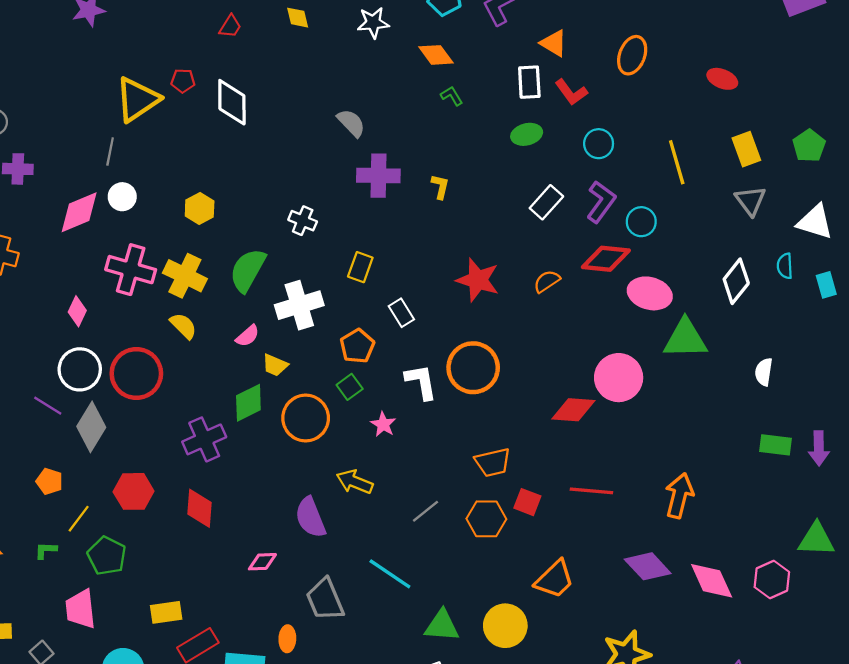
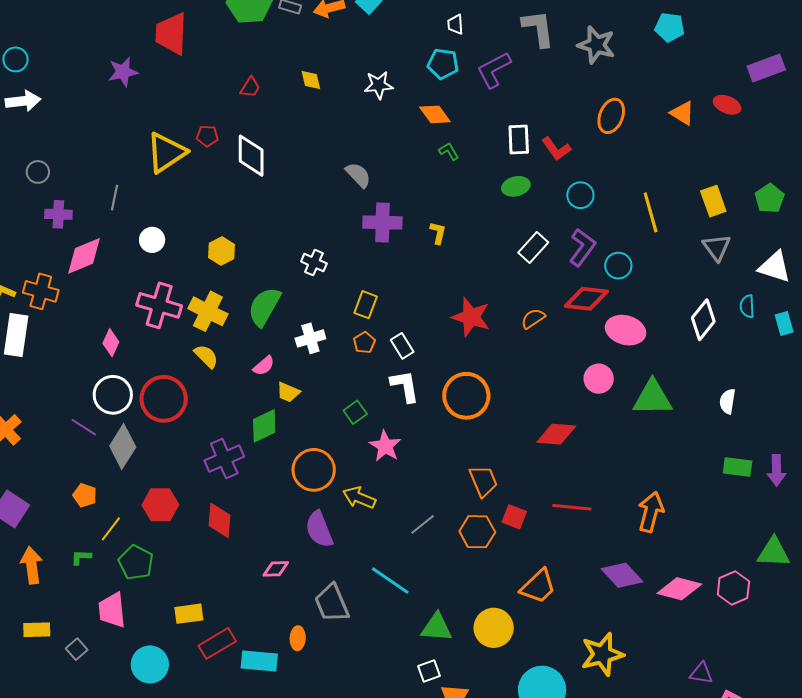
orange triangle: (554, 43) -> (682, 113), moved
red ellipse: (722, 79) -> (727, 105), moved
gray line: (110, 151) -> (114, 198), moved
pink diamond: (79, 212) -> (84, 256), moved
white cross: (299, 305) -> (310, 338), size x0.7
green triangle: (685, 339) -> (653, 398), moved
orange pentagon: (357, 346) -> (364, 343), moved, size x0.7
pink circle: (619, 378) -> (599, 379), moved, size x0.7
white L-shape: (421, 382) -> (405, 386), moved
orange circle: (306, 418) -> (314, 470), moved
pink star: (383, 424) -> (385, 446), size x1.4
orange trapezoid: (493, 462) -> (483, 481), turned -100
pink diamond: (712, 581) -> (679, 589), turned -51

